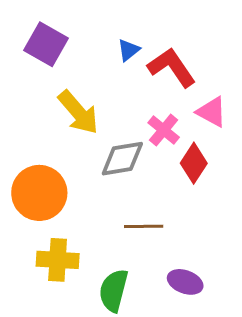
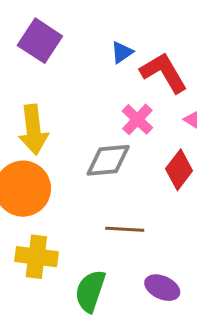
yellow arrow: (78, 112) -> (33, 130), moved, turned 30
pink cross: (164, 130) -> (137, 119), moved

